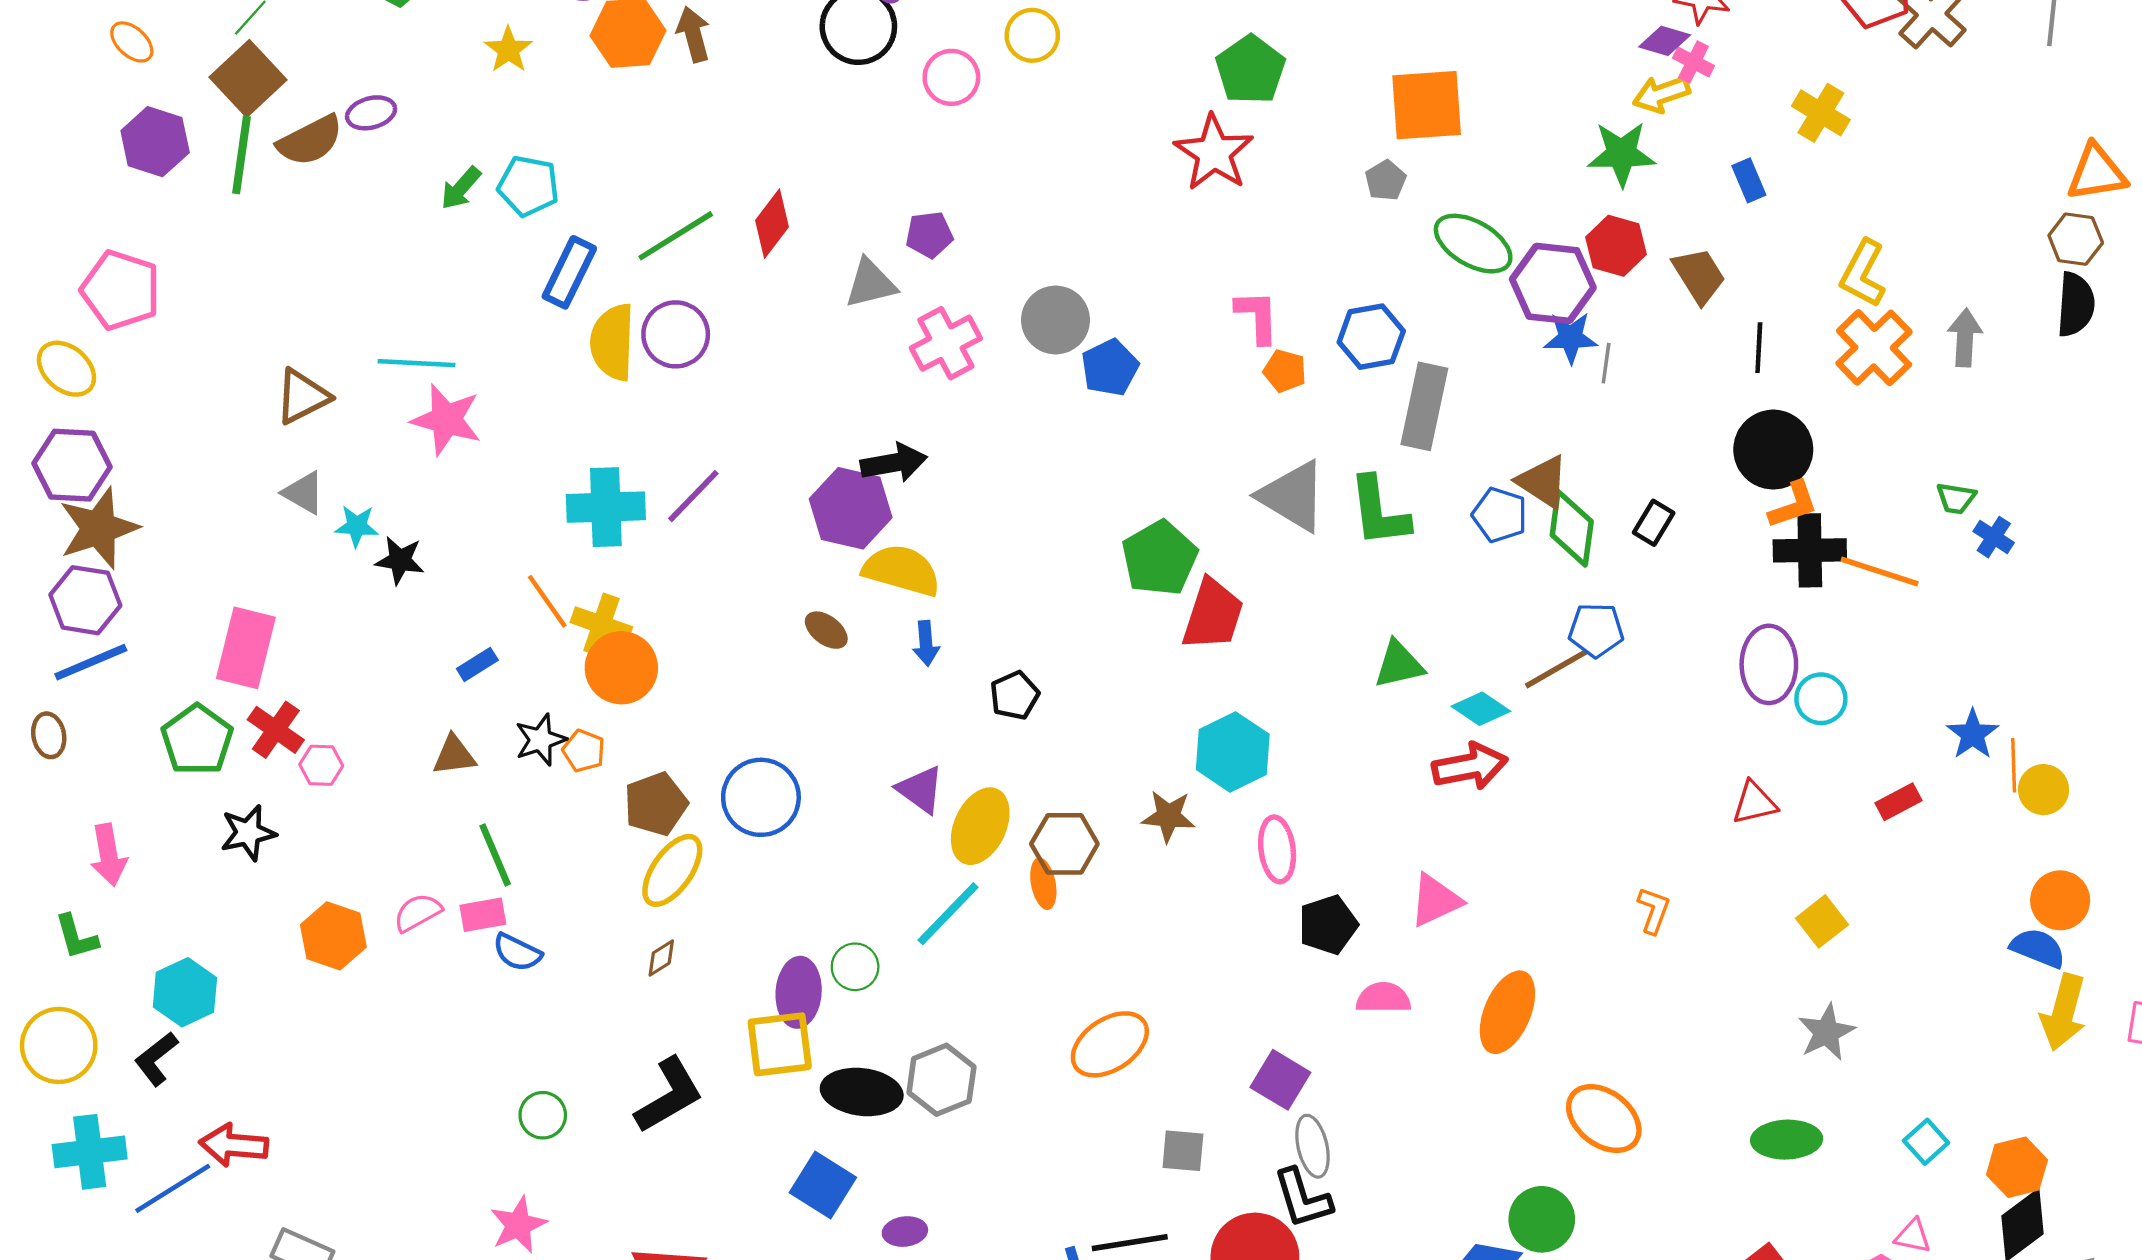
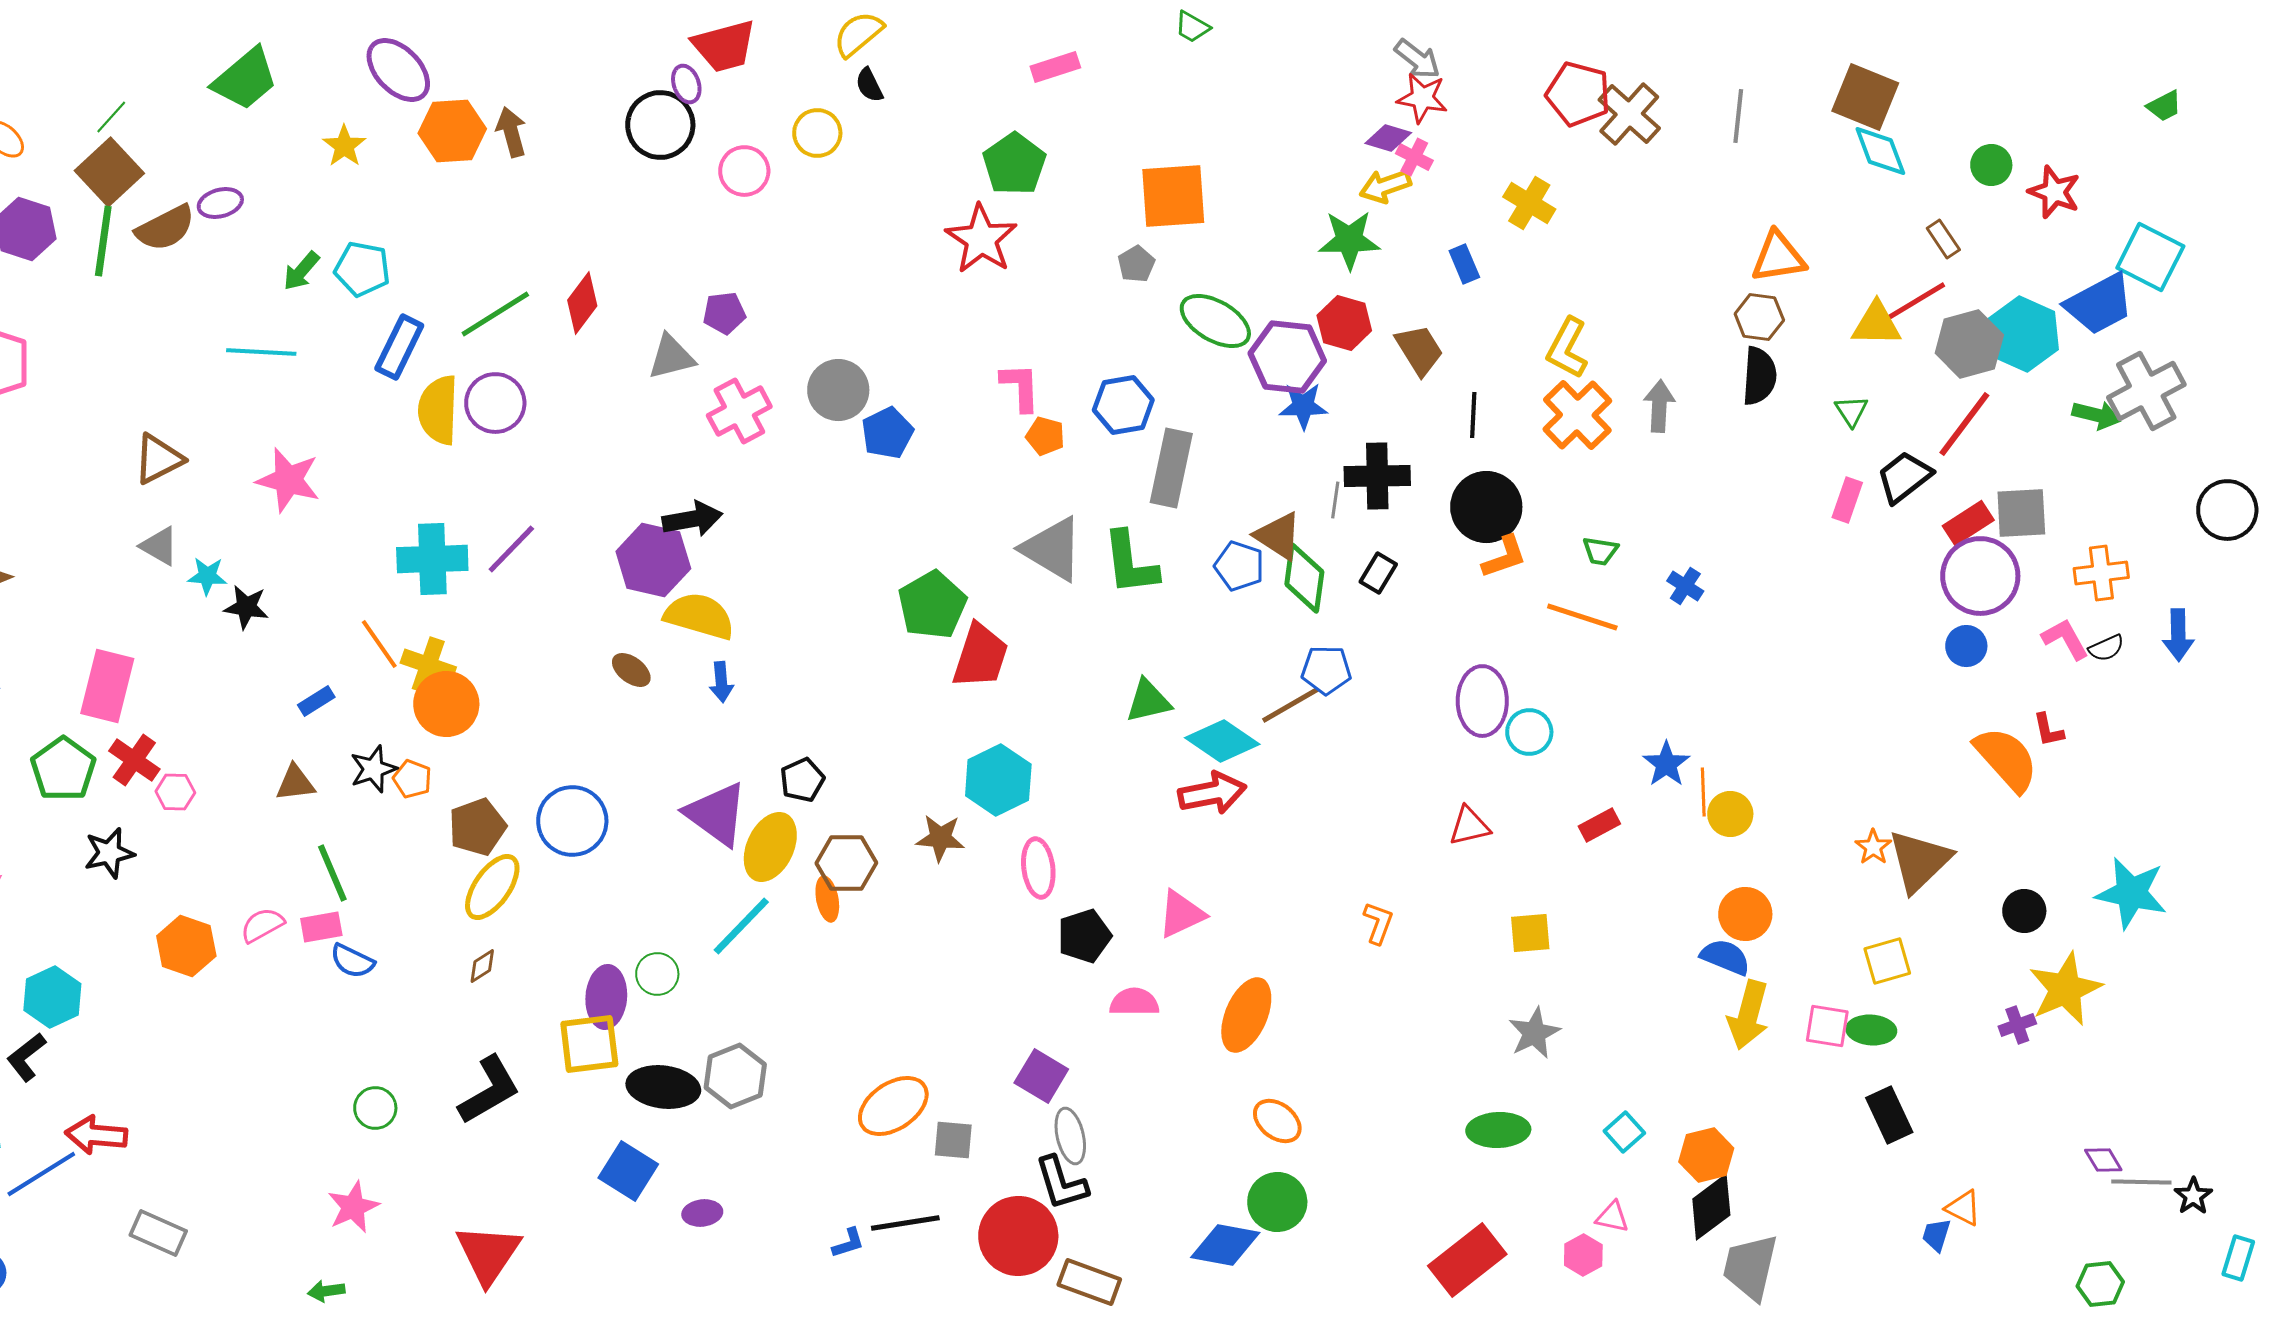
cyan line: (416, 363) -> (261, 352), moved
gray line: (1606, 363) -> (1335, 500), moved
green trapezoid: (1956, 498) -> (1600, 551), moved
black cross: (1810, 550) -> (1377, 476), moved
black pentagon: (1015, 695) -> (802, 780), moved
cyan diamond: (1481, 709) -> (1222, 741), size x1.4
purple triangle: (920, 790) -> (716, 814), size x1.5
yellow square: (1822, 921) -> (1530, 933), turned 33
orange ellipse: (1110, 1044) -> (893, 1106), moved
orange ellipse: (1604, 1119) -> (1277, 1121), moved, size x0.7

